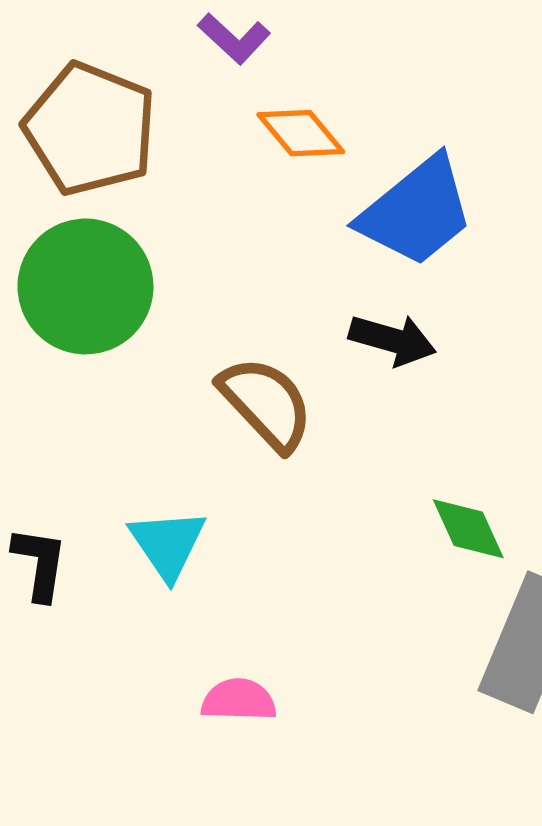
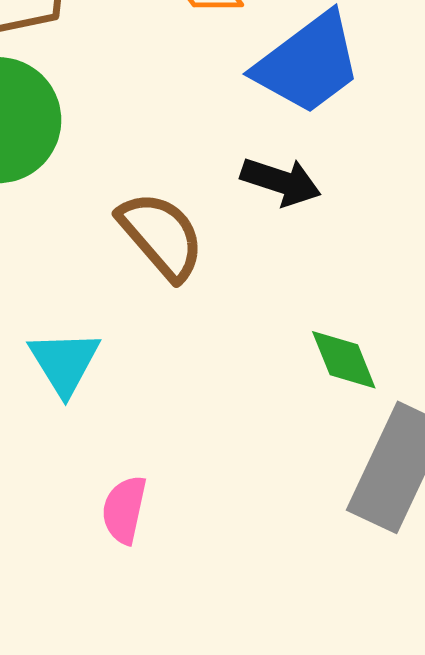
pink semicircle: (239, 700) -> (124, 510), turned -82

